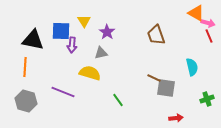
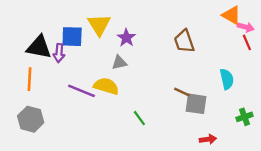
yellow triangle: (84, 21) -> (99, 25), size x1.5
purple arrow: (72, 45) -> (59, 53), moved
purple line: (63, 92) -> (81, 91), moved

